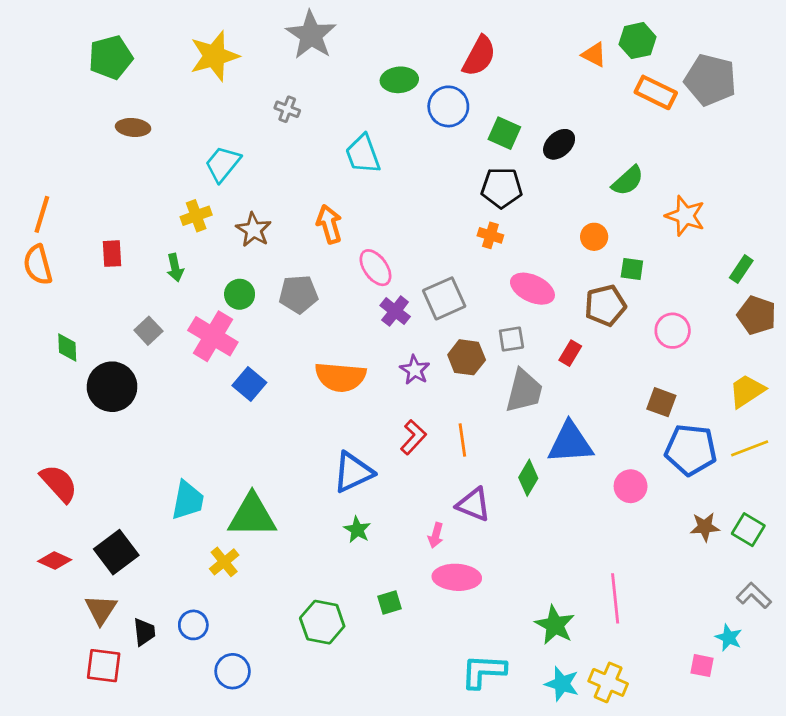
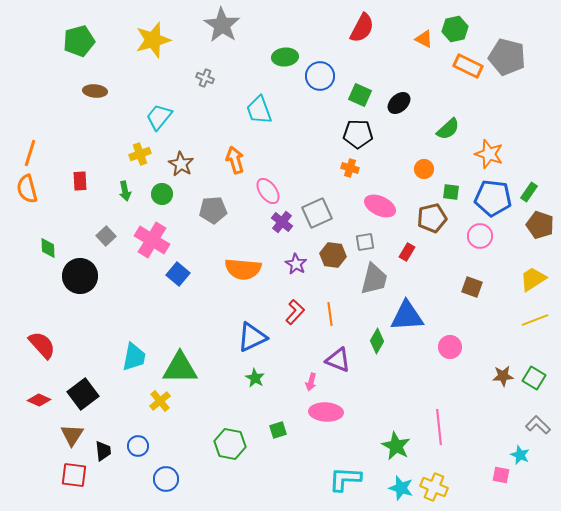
red semicircle: (479, 56) -> (362, 28), moved
green circle: (240, 294) -> (162, 194), moved
blue pentagon: (691, 450) -> (493, 198), moved

